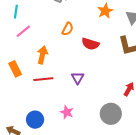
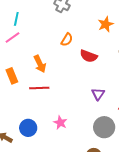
pink line: (23, 31) -> (13, 38), moved
orange arrow: (42, 55) -> (40, 64), turned 138
purple triangle: (78, 78) -> (98, 94), moved

